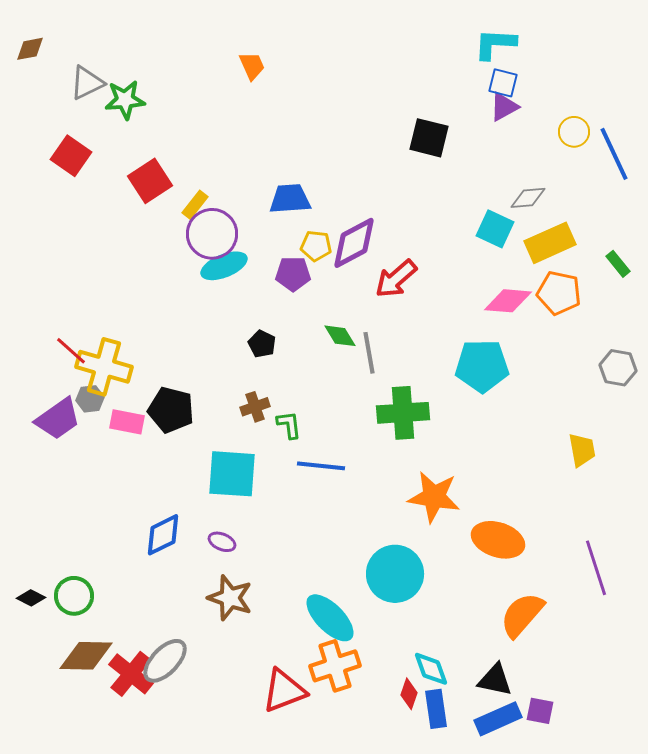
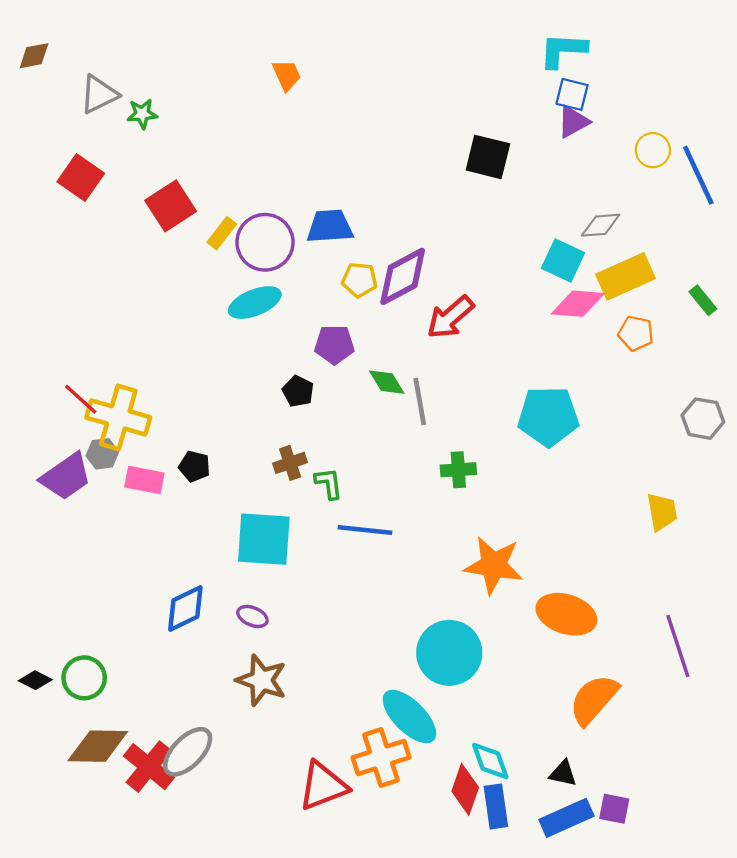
green star: (125, 100) -> (142, 114), size x0.7
purple circle: (212, 234) -> (265, 242), moved
purple pentagon: (293, 274) -> (334, 345), moved
orange pentagon: (559, 293) -> (636, 333), size x0.7
pink diamond: (508, 301) -> (578, 304), moved
black pentagon: (171, 410) -> (194, 466), size x0.6
green cross: (403, 413) -> (458, 470), size x0.6
cyan ellipse: (330, 618) -> (409, 717), moved
black triangle: (495, 680) -> (563, 773), size x0.7
red diamond: (409, 694) -> (465, 789), size x1.4

